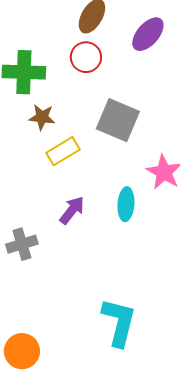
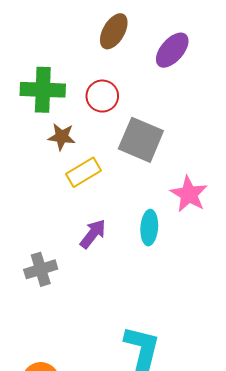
red circle: (86, 57) -> (102, 96), moved

